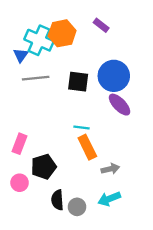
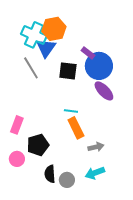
purple rectangle: (101, 25) -> (88, 53), moved
blue triangle: (21, 55) -> (46, 48), moved, size x1.5
gray line: (36, 78) -> (31, 68), turned 65

